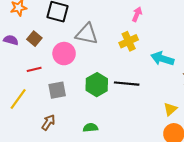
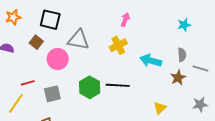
brown square: (34, 39) -> (36, 42), moved
red line: (34, 69) -> (28, 83), moved

